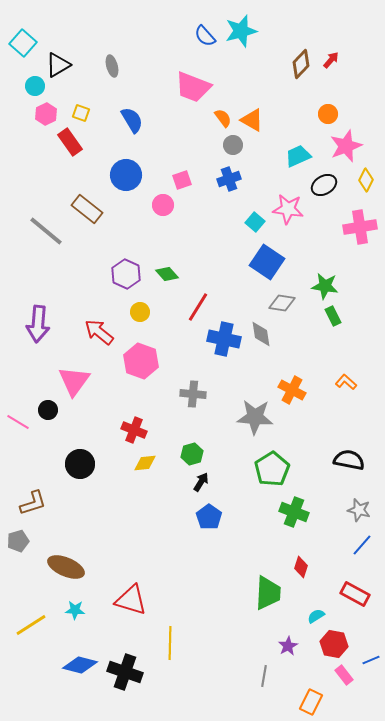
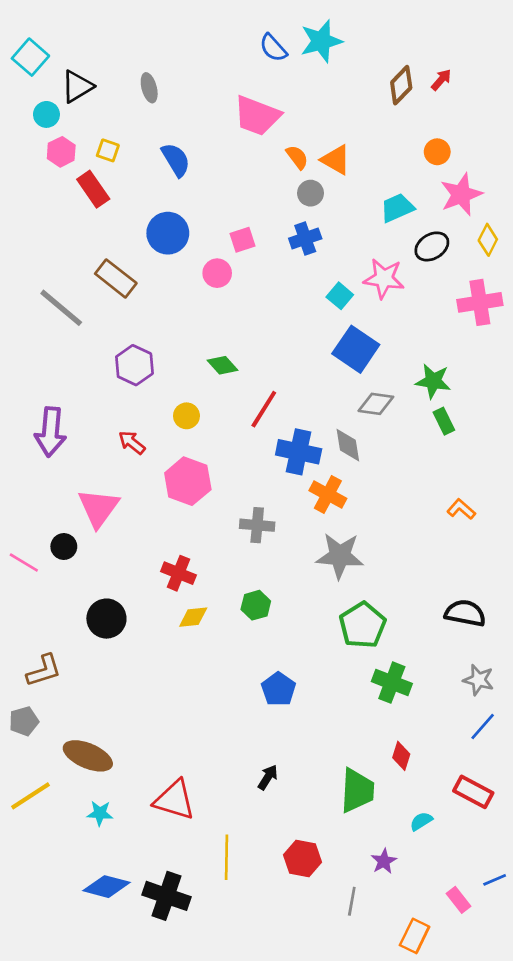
purple hexagon: (126, 274) -> (134, 365), moved
red arrow: (99, 332) -> (132, 442), size x0.7
orange cross: (292, 390) -> (328, 495), moved
black arrow: (201, 482) -> (268, 777), moved
yellow line: (31, 625) -> (30, 796), moved
red hexagon: (334, 644) -> (303, 859), moved

